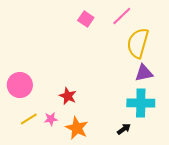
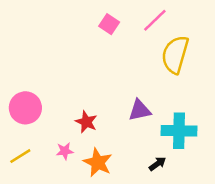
purple triangle: (144, 73) -> (140, 110), moved
yellow line: (29, 119) -> (20, 156), moved

